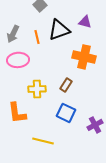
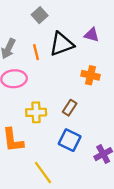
orange cross: (84, 57) -> (90, 75), size x0.7
yellow line: (43, 141) -> (43, 173), turned 40

